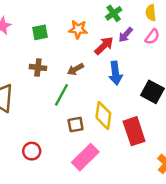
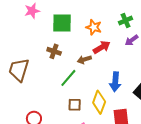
green square: (40, 32) -> (62, 23), size x1.5
red arrow: (104, 46) -> (102, 47), moved
blue arrow: (116, 73) -> (115, 82), moved

